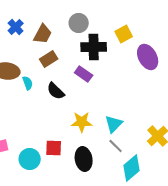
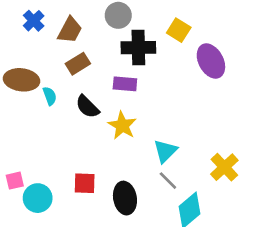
yellow square: (124, 34) -> (179, 30), turned -30
purple rectangle: (84, 74) -> (125, 84), turned -30
yellow star: (82, 122) -> (122, 125), moved, turned 30
cyan circle: (30, 159) -> (38, 198), moved

